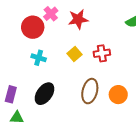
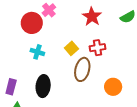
red star: (78, 19) -> (92, 17), moved, turned -30
brown ellipse: (90, 91) -> (82, 69), moved
black ellipse: (45, 94) -> (43, 86), turned -30

